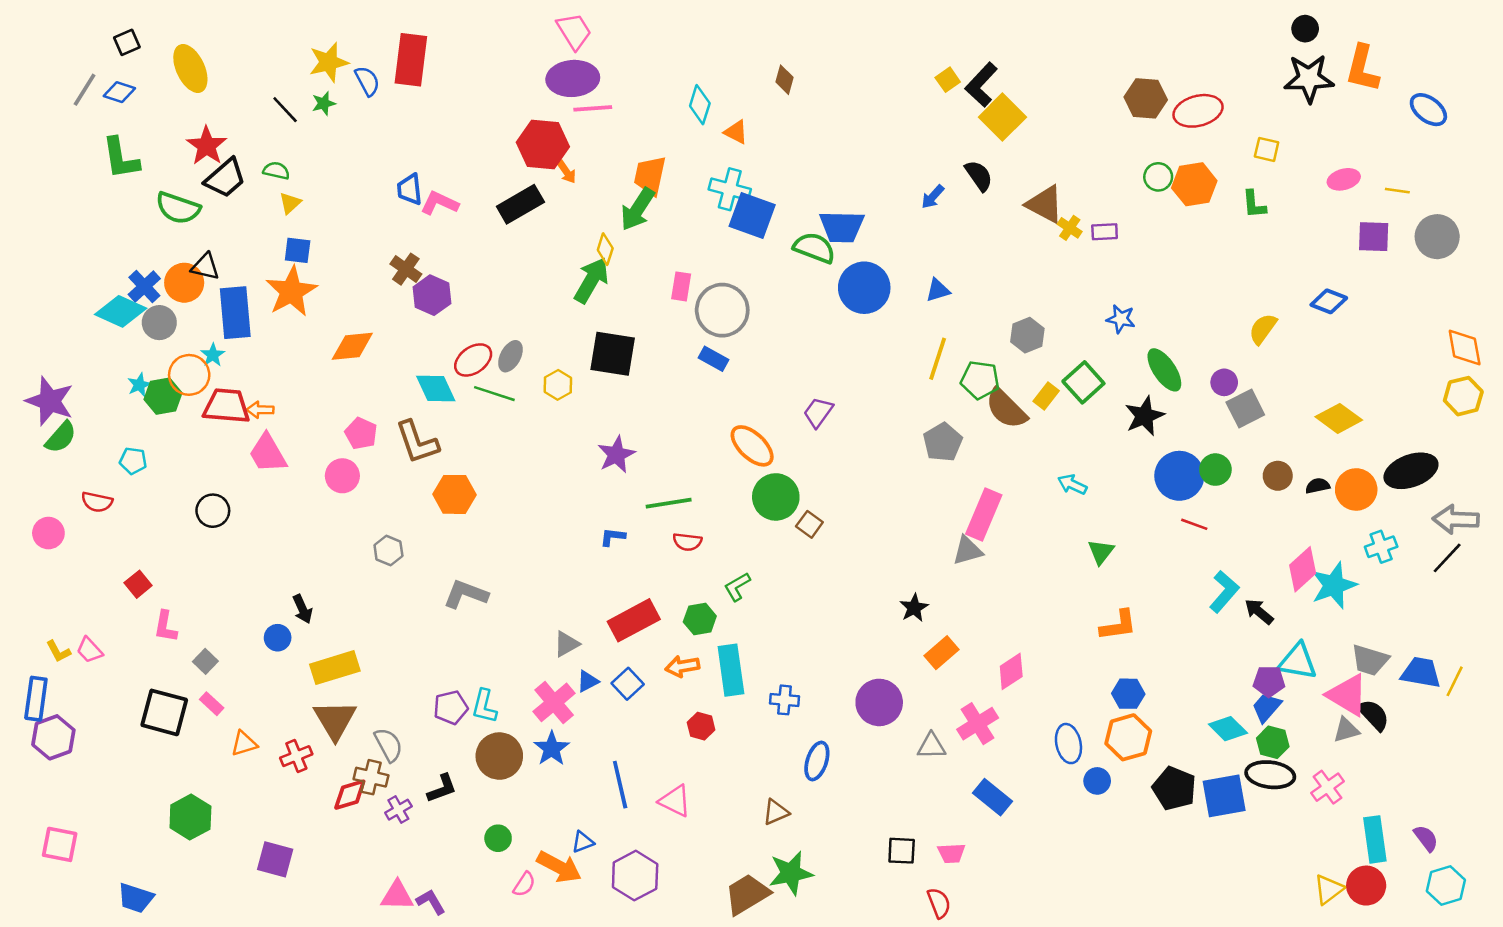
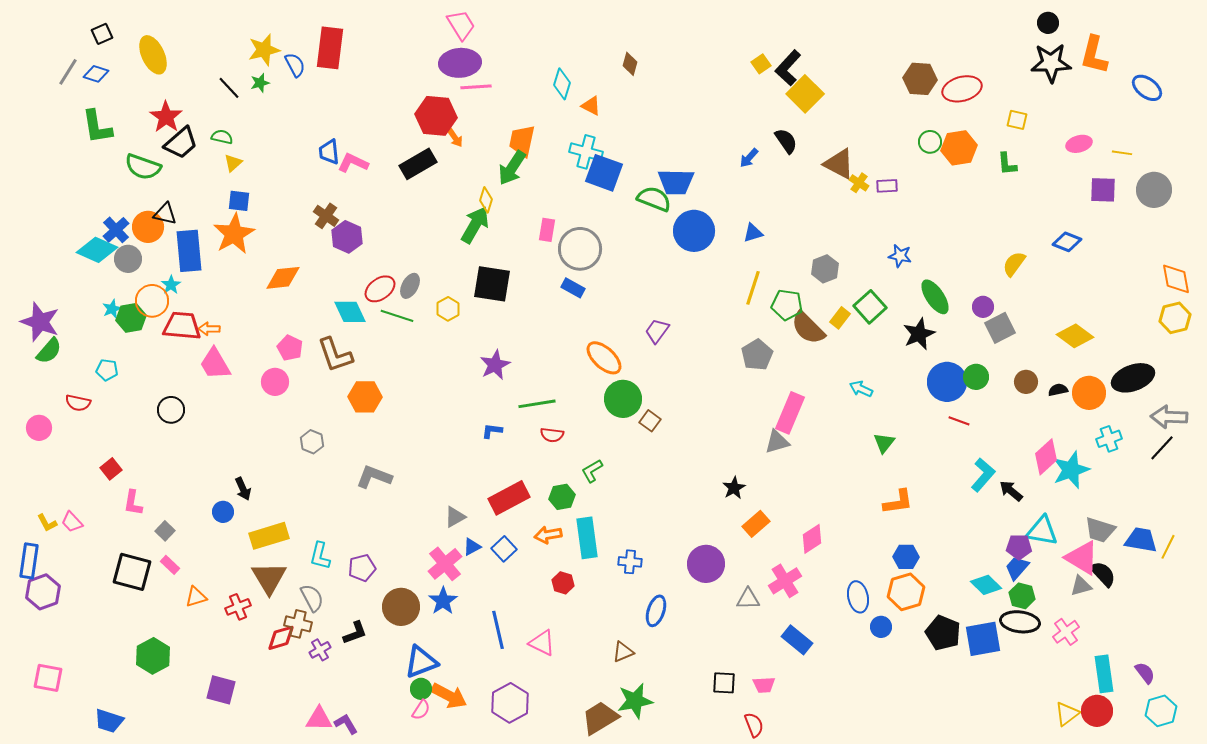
cyan L-shape: (484, 706) -> (320, 556), moved
green circle: (498, 838) -> (421, 689), moved
blue triangle: (583, 842) -> (421, 662), moved, size x1.8

